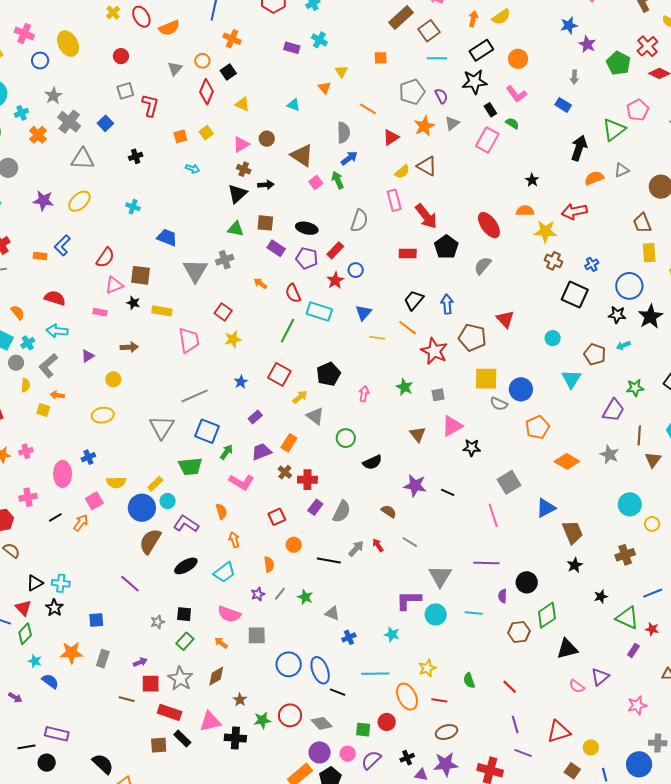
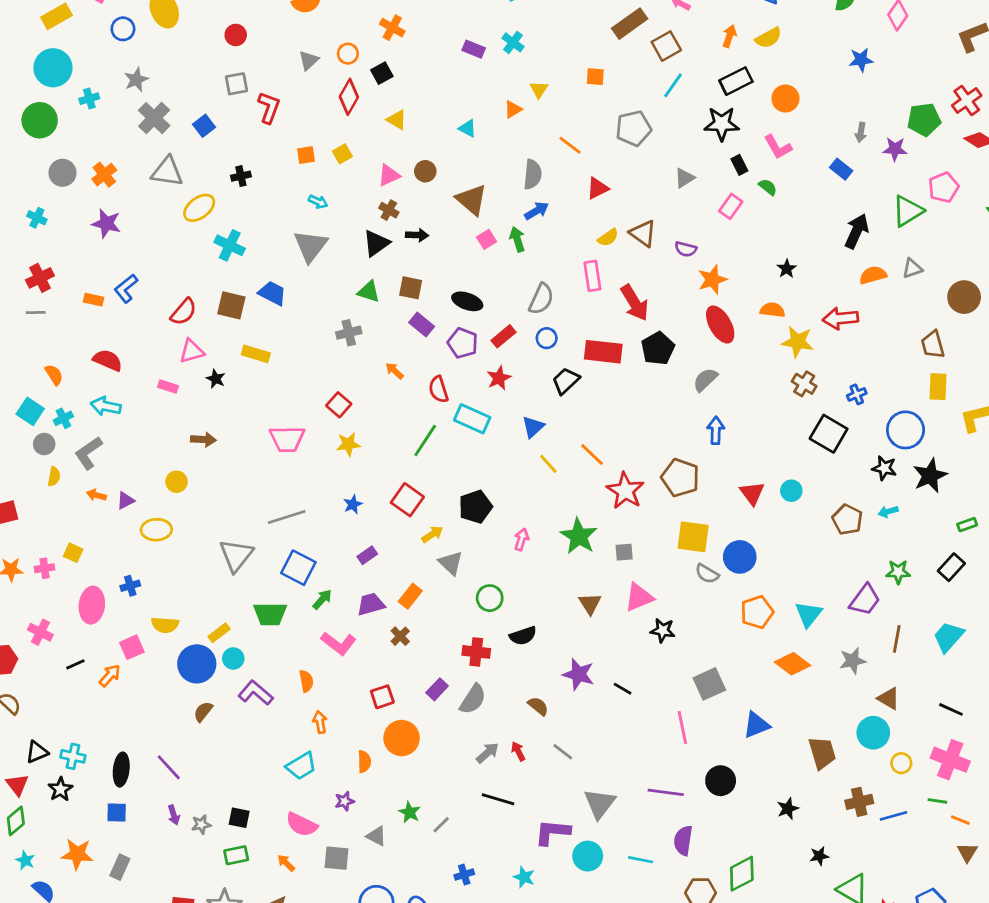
purple star: (587, 44) -> (895, 149), moved, turned -30
cyan line: (437, 58) -> (673, 85), turned -60
green pentagon: (619, 63) -> (924, 120), turned 30
orange triangle: (324, 88) -> (513, 109), turned 32
purple semicircle: (441, 96) -> (686, 249), moved, turned 126
orange star: (424, 126) -> (712, 280), moved
orange cross: (38, 135) -> (104, 175), moved
pink rectangle: (487, 140) -> (731, 206), size x0.7
yellow ellipse: (79, 201) -> (199, 208), moved
cyan cross: (133, 207) -> (230, 245), size x1.5
red rectangle: (408, 254) -> (603, 352), size x1.5
blue circle: (356, 270) -> (547, 338), moved
gray triangle: (195, 271) -> (311, 246), moved
brown square: (141, 275) -> (231, 305), moved
black trapezoid: (414, 300) -> (566, 381), moved
blue arrow: (447, 304) -> (716, 430), moved
yellow rectangle: (162, 311) -> (256, 354), moved
red triangle: (505, 319) -> (752, 493), moved
yellow line: (377, 338) -> (548, 464), turned 35
pink trapezoid: (189, 340) -> (287, 439), turned 92
purple triangle: (88, 356) -> (126, 500), moved
cyan triangle: (571, 379) -> (808, 614), moved
green star: (405, 387) -> (579, 536), size x1.5
yellow square: (43, 410) -> (73, 553), moved
gray star: (609, 455) -> (853, 661), turned 30
brown triangle: (653, 460) -> (889, 698), moved, turned -42
red cross: (307, 480) -> (476, 652), moved
pink cross: (28, 497) -> (40, 632), turned 30
brown trapezoid: (572, 532) -> (822, 753), moved
brown semicircle: (150, 541) -> (203, 712), size x0.6
orange circle: (294, 545) -> (402, 738), size x1.6
black line: (329, 560) -> (498, 799), moved
black ellipse: (186, 566) -> (121, 770), moved, turned -60
black circle: (527, 582) -> (721, 781), moved
blue line: (653, 593) -> (893, 816), moved
gray line: (280, 594) -> (441, 825), moved
purple semicircle: (503, 596) -> (683, 841), size x1.5
gray triangle: (332, 613) -> (376, 836), moved
green rectangle: (185, 641) -> (236, 855), turned 30
purple arrow: (140, 662) -> (174, 815), moved, turned 88

